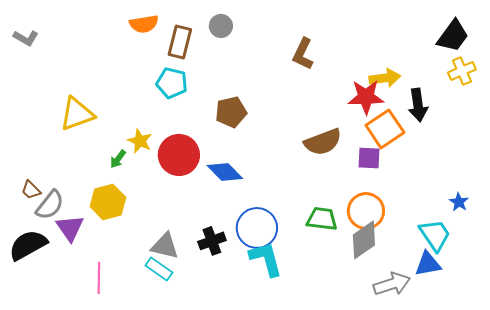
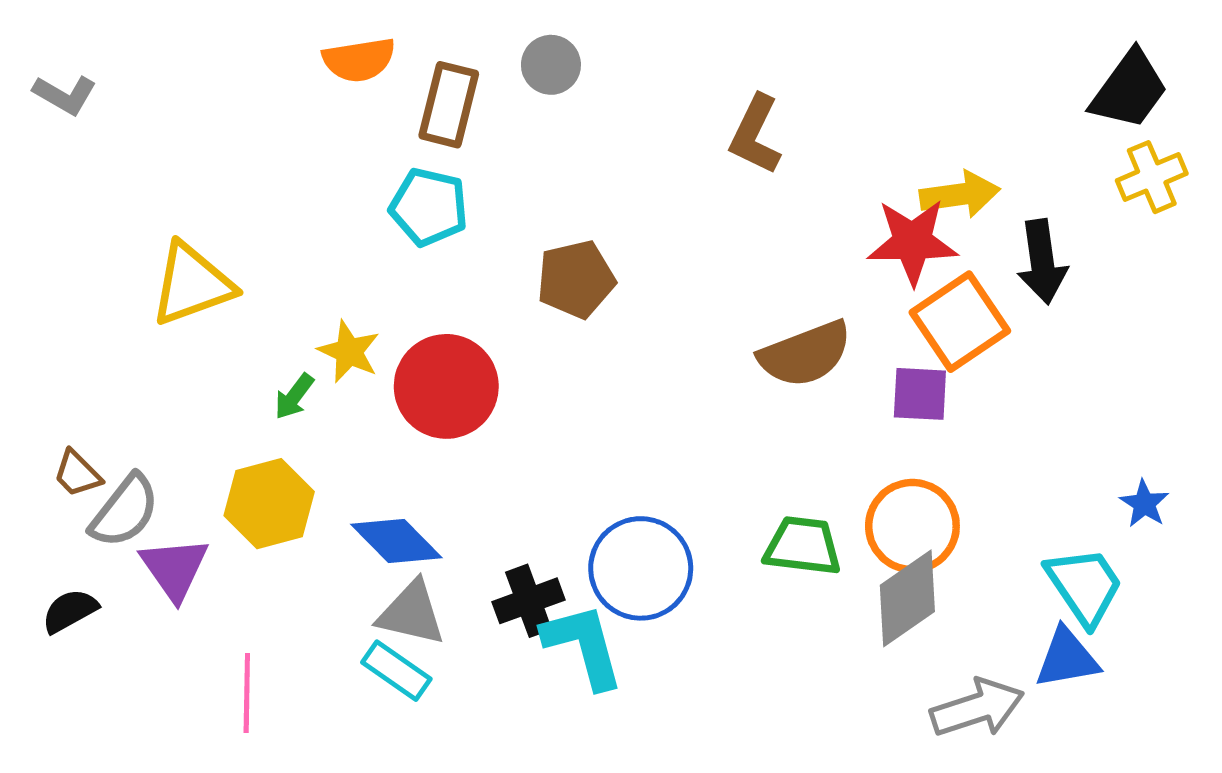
blue diamond: (225, 172) -> (396, 541), moved
black semicircle: (28, 245) -> (70, 611), size x0.6
cyan L-shape: (266, 259) -> (583, 646), moved

